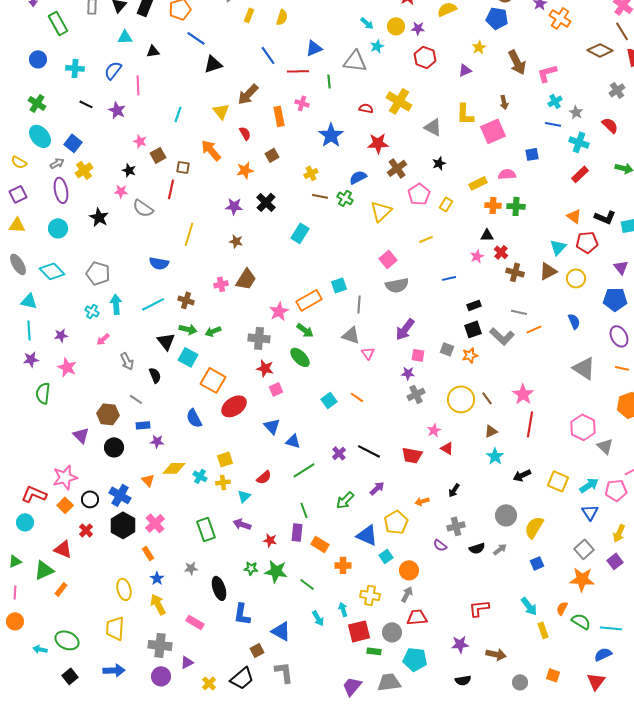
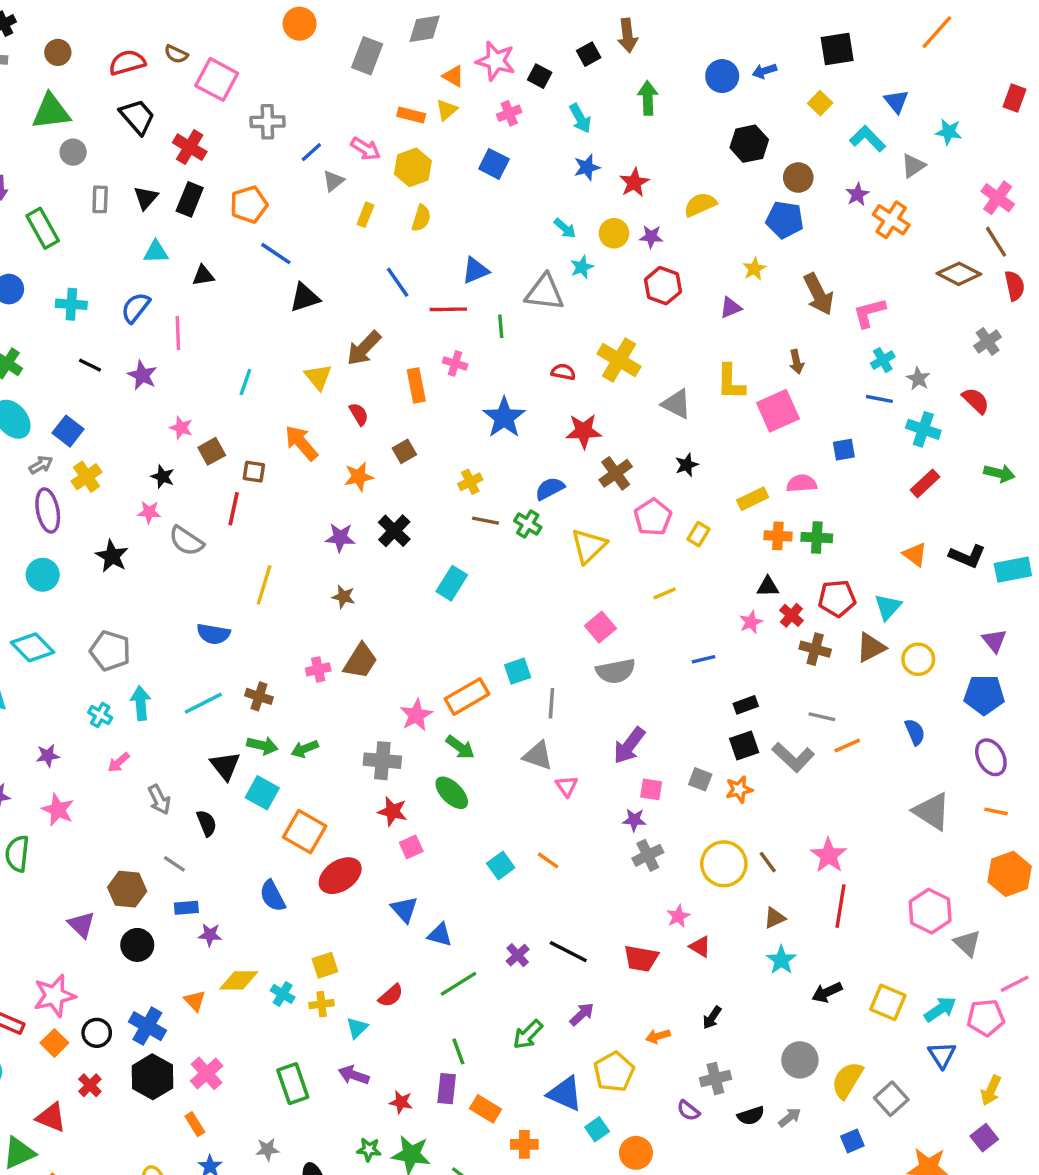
red pentagon: (587, 242) -> (837, 598), moved
gray square: (584, 549) -> (891, 1099), moved

